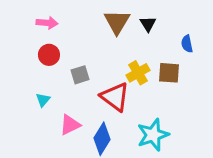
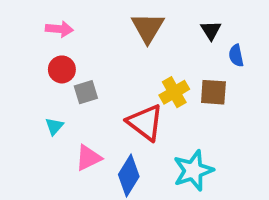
black triangle: (148, 24) -> (211, 30), moved
gray square: (80, 75) -> (86, 92), moved

